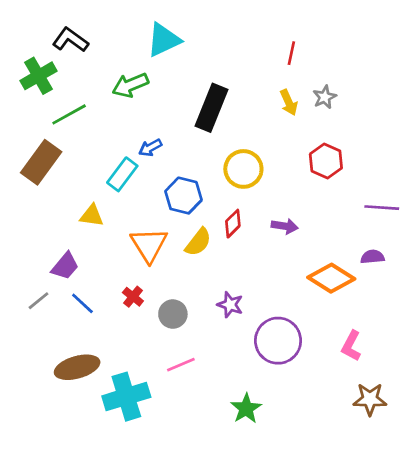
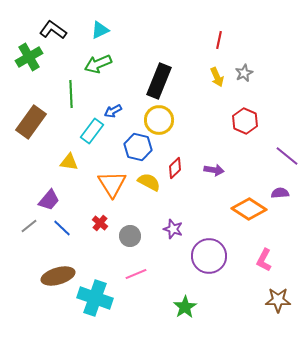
cyan triangle: (164, 40) -> (100, 30), moved, size x0.7
green line: (69, 114) -> (71, 94), moved, turned -64
yellow circle: (243, 169) -> (159, 120), moved
purple line: (382, 208) -> (287, 156), turned 35
yellow semicircle: (198, 242) -> (149, 182), turned -100
cyan cross: (126, 397) -> (95, 298), turned 36

